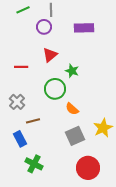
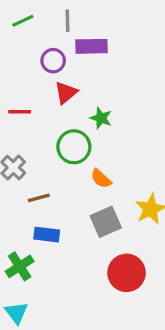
purple circle: (44, 27) -> (53, 61), moved
purple rectangle: (84, 28) -> (91, 46), moved
blue rectangle: (20, 139) -> (47, 235), moved, turned -56
green cross: (34, 164) -> (20, 266), moved, turned 30

